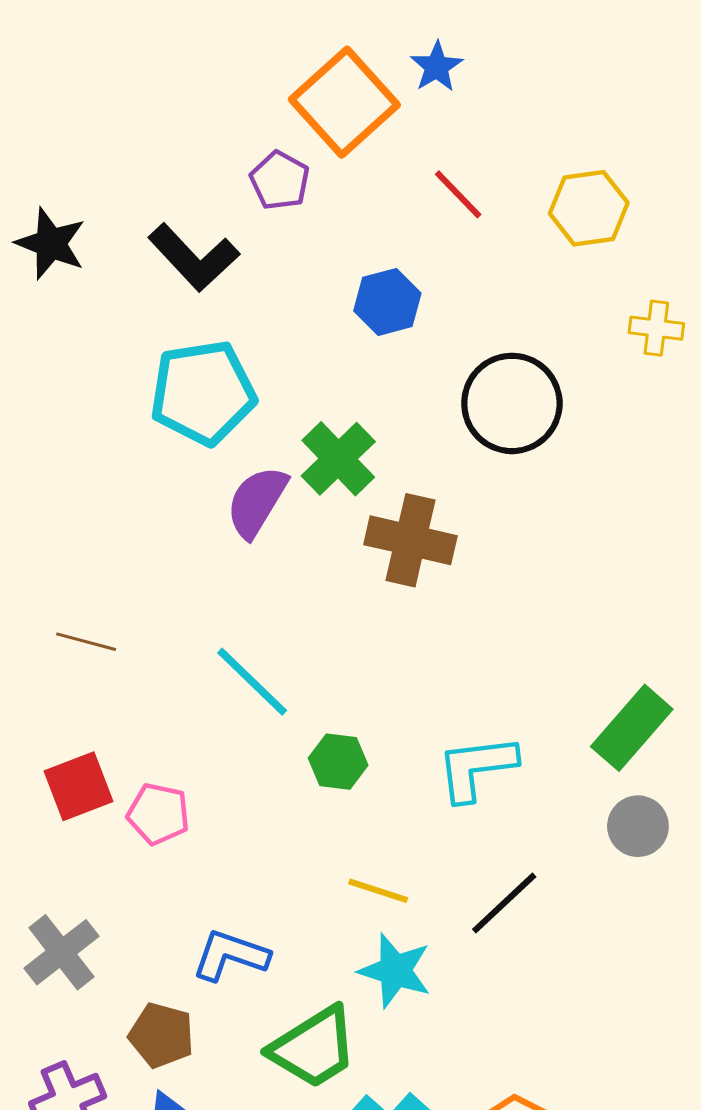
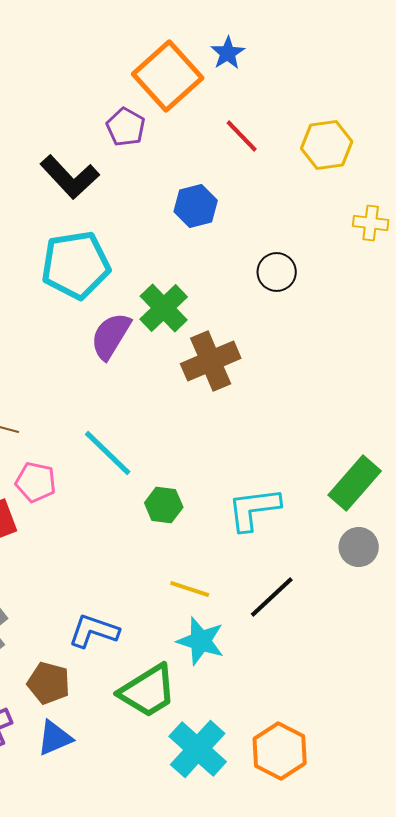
black circle: (512, 403) -> (277, 272), size x0.6
brown cross: (410, 540) -> (211, 361), turned -36
pink pentagon: (158, 814) -> (36, 482), moved

